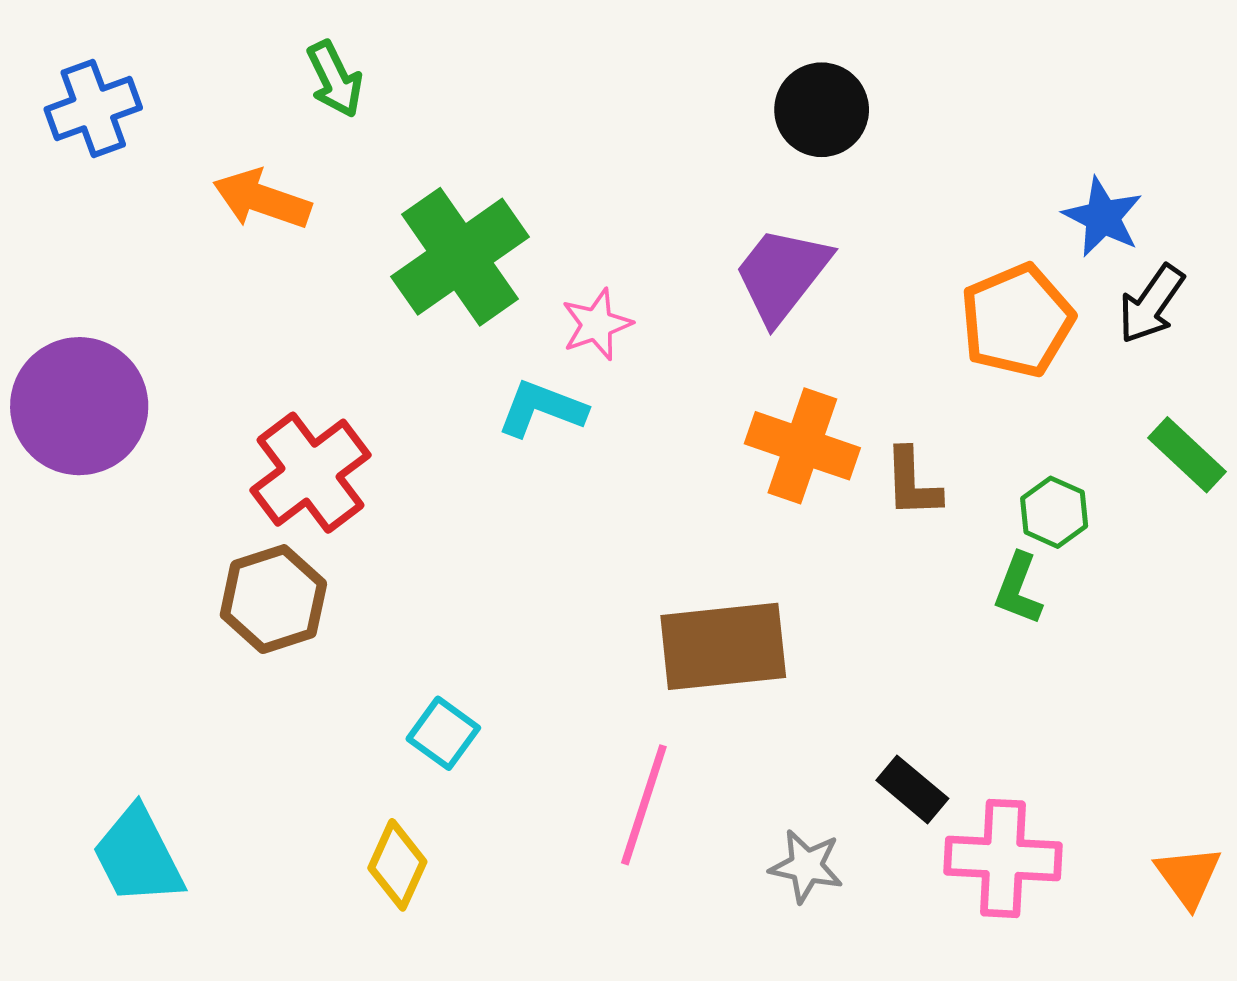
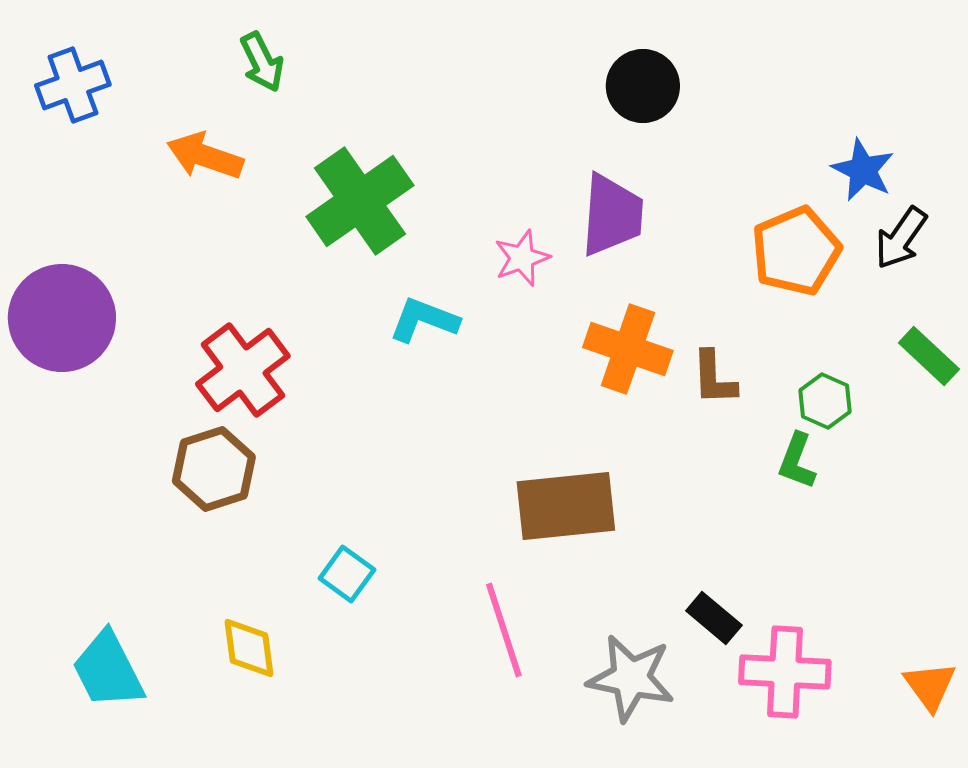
purple trapezoid: (782, 275) -> (612, 215), turned 146
pink star: (597, 324) -> (522, 258), moved
pink line: (644, 805) -> (504, 630), turned -36
yellow diamond: (397, 865) -> (249, 648), moved, turned -32
gray star: (806, 866) -> (631, 678), size x1.5

